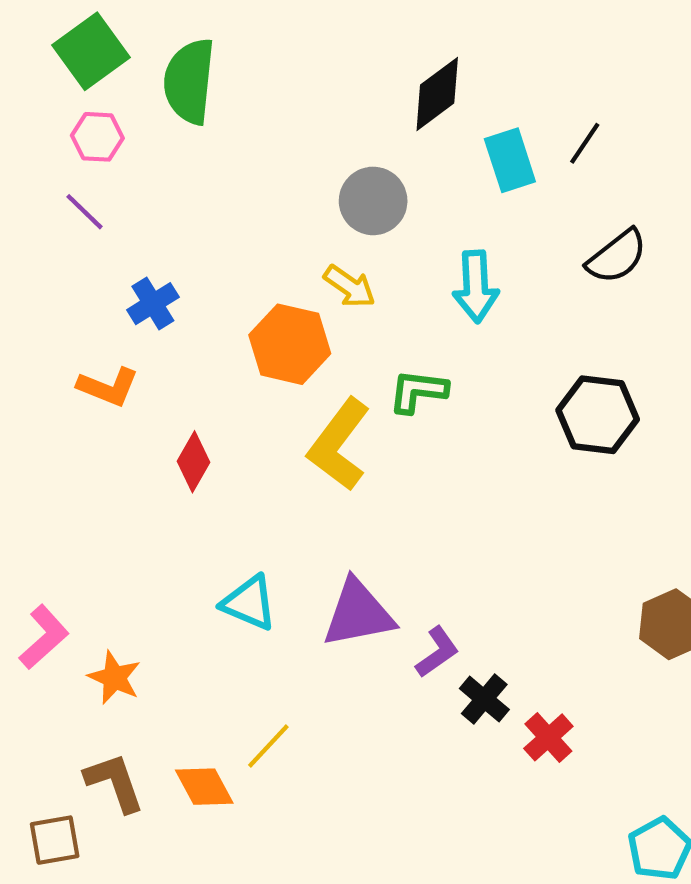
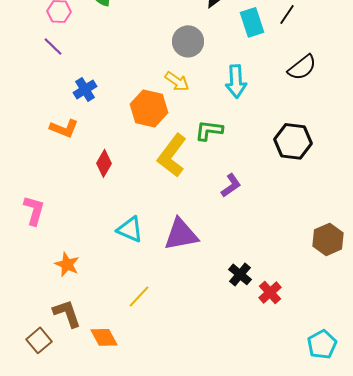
pink L-shape: (44, 637) -> (34, 210), moved, turned -32
purple L-shape: (437, 652) -> (231, 185), moved
orange diamond: (204, 787) -> (104, 337), moved
brown square: (55, 840) -> (39, 340), turned -30

